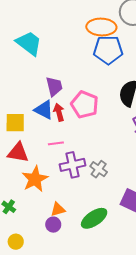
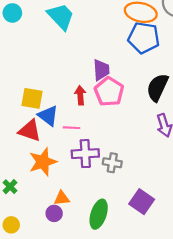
purple trapezoid: (54, 86) -> (101, 70), moved
blue triangle: (44, 110) -> (48, 116), moved
gray cross: (99, 169) -> (112, 163), turned -36
green ellipse: (94, 218) -> (99, 214), turned -48

